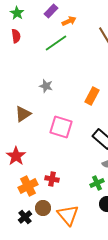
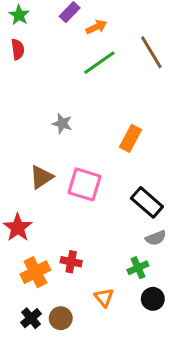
green line: (56, 43) -> (99, 63), moved
brown triangle: (23, 114) -> (41, 177), moved
brown circle: (43, 208) -> (61, 318), moved
orange triangle: (68, 215) -> (104, 297), moved, size x0.6

